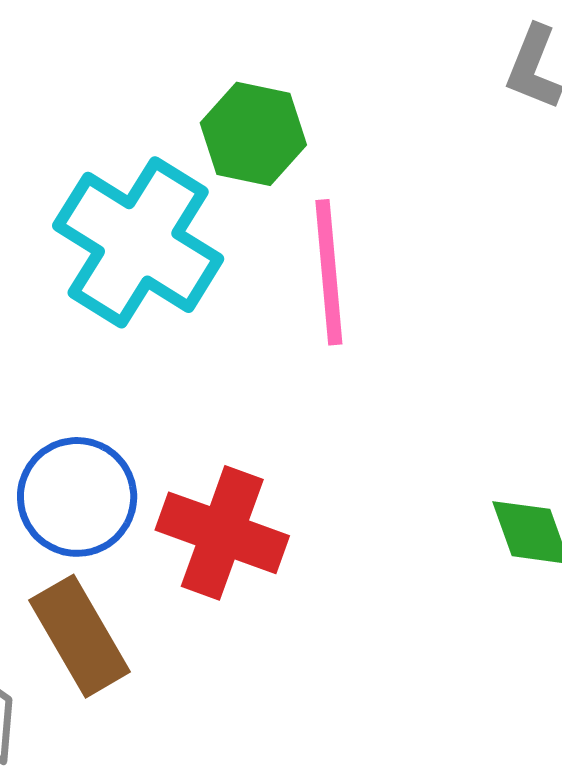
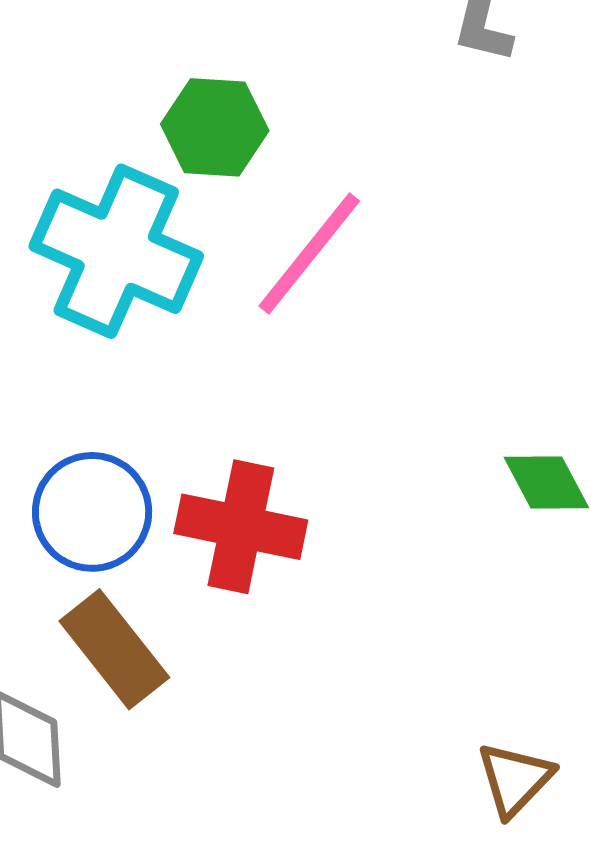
pink line: (329, 272) -> (309, 254), turned 52

